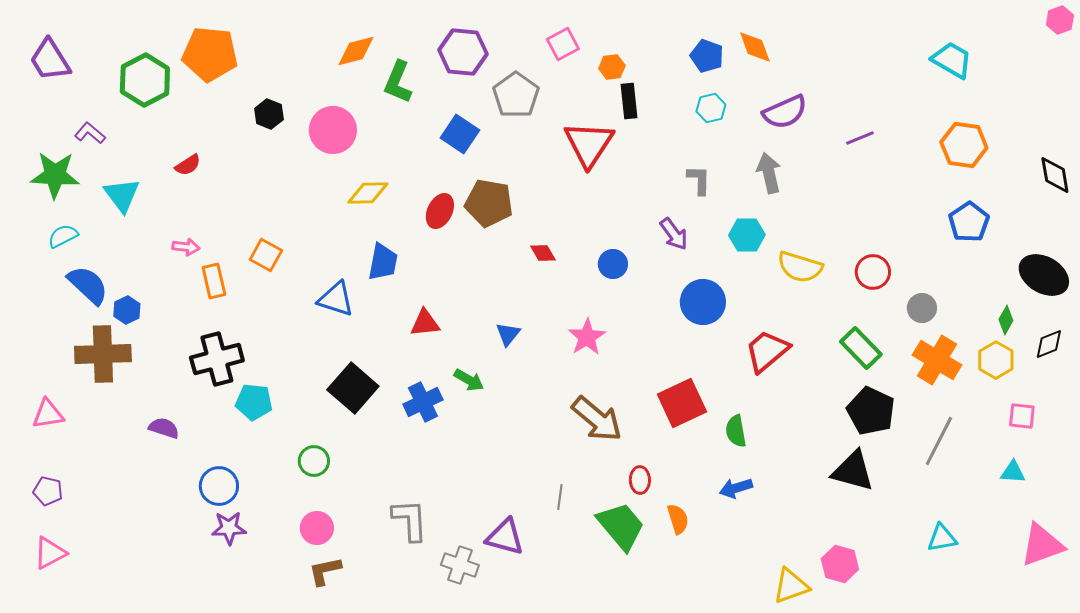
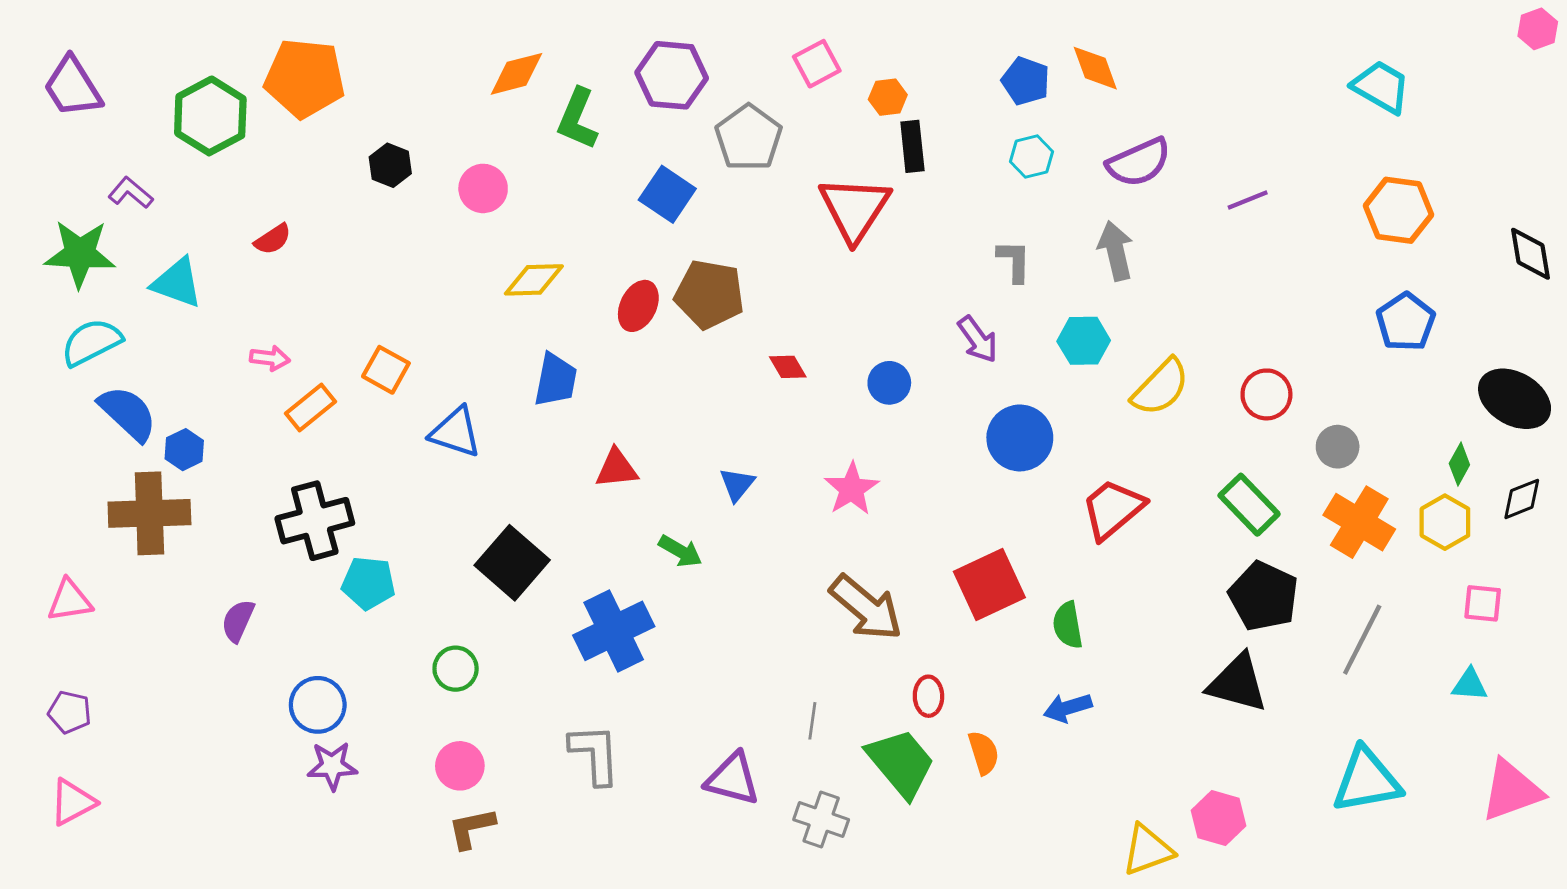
pink circle: (333, 130) -> (483, 188), size x0.7
cyan triangle: (122, 195) -> (177, 283), turned -33
cyan semicircle: (63, 236) -> (91, 342), size x1.4
yellow semicircle: (800, 267) -> (1161, 387), turned -63
orange rectangle: (214, 281) -> (310, 408), turned 64
blue triangle: (336, 299) -> (456, 432), moved
blue cross: (423, 402) -> (614, 631), moved, size x1.4
purple semicircle: (164, 428) -> (238, 621), turned -84
cyan triangle: (942, 538) -> (1367, 780), size x1.6
gray cross: (460, 565) -> (821, 820), moved

